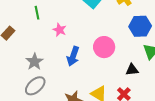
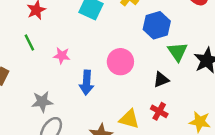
gray star: (34, 62) -> (42, 102), turned -30

